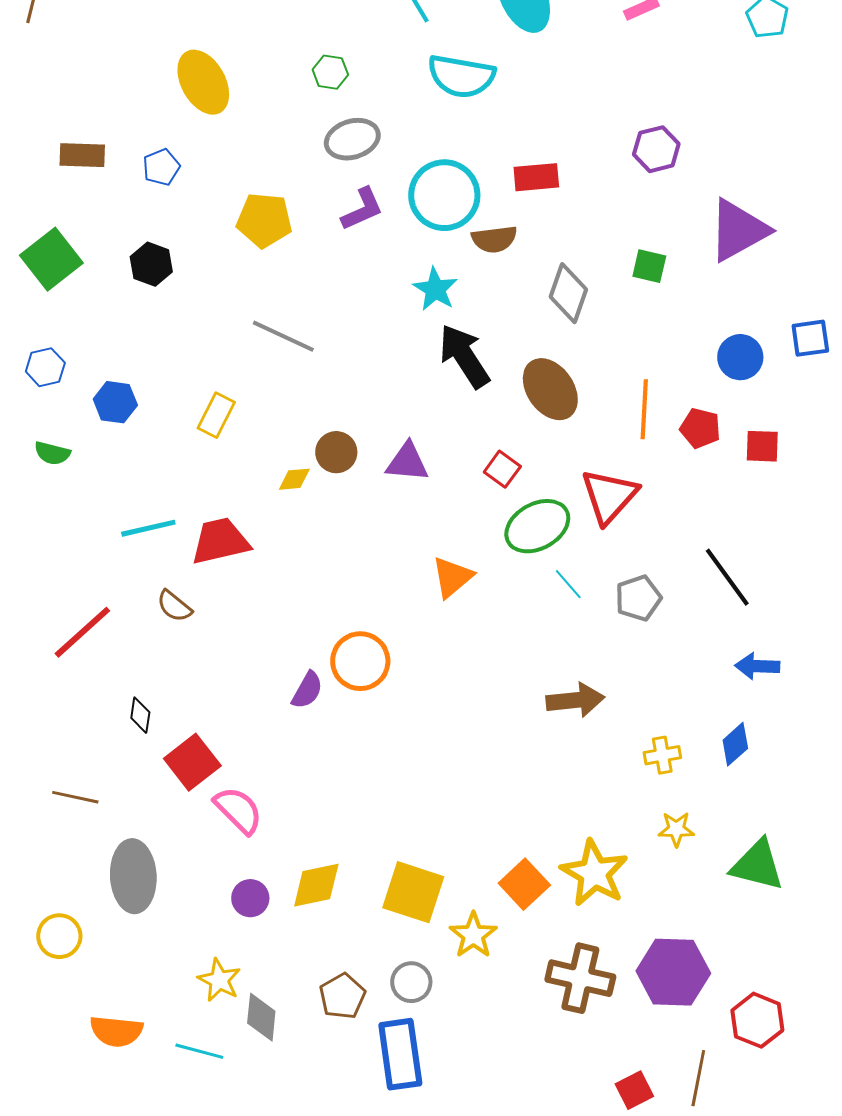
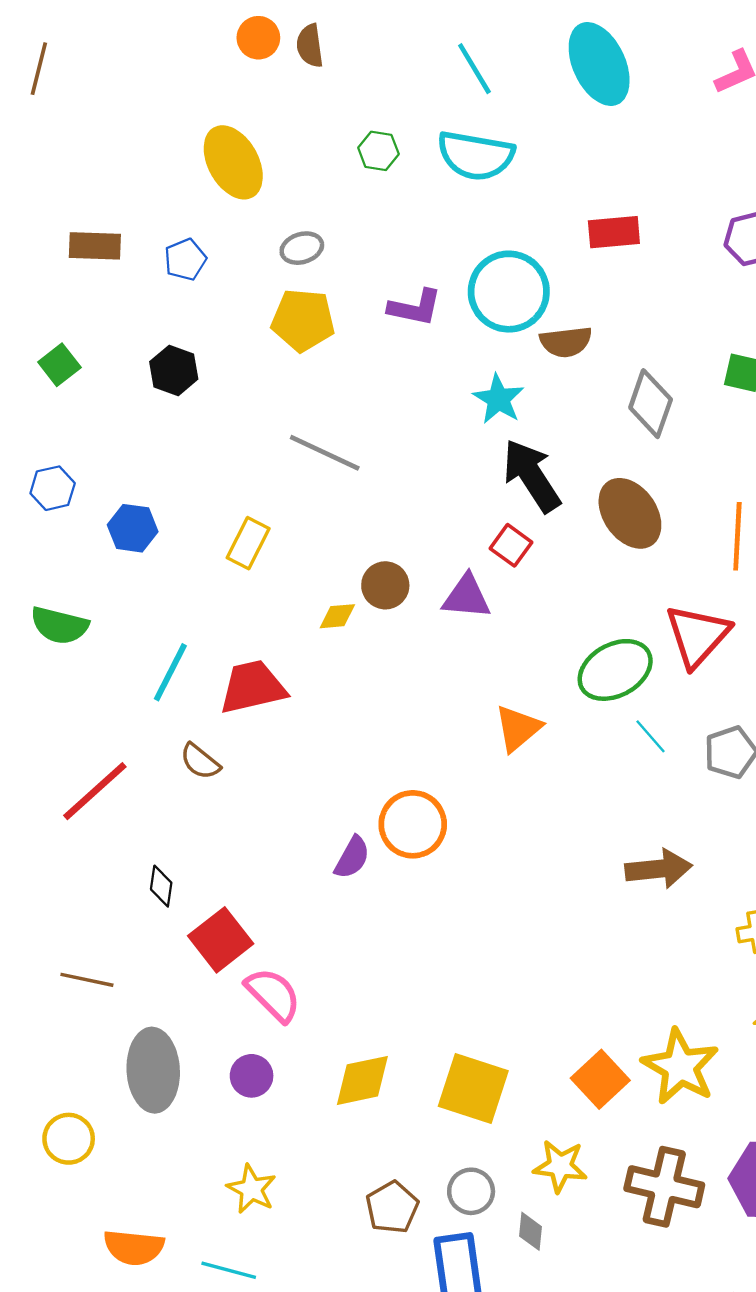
cyan semicircle: (461, 76) -> (476, 155), moved
gray ellipse: (352, 139) -> (302, 248), moved, size x0.7
red rectangle: (536, 177) -> (614, 232), moved
purple L-shape: (362, 209) -> (415, 308), turned 36
green square: (51, 259) -> (59, 365), size x0.6
green semicircle: (52, 453) -> (59, 625), moved, size x1.4
red square: (502, 469) -> (511, 545), moved
cyan line: (148, 528) -> (170, 672), turned -50
purple circle: (250, 898) -> (252, 1076), moved
yellow star: (473, 935) -> (560, 1166), moved, turned -30
gray diamond: (261, 1017) -> (530, 1231), moved, size x0.7

